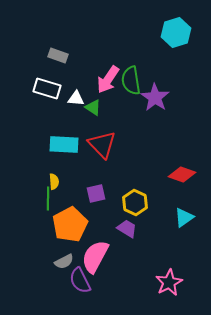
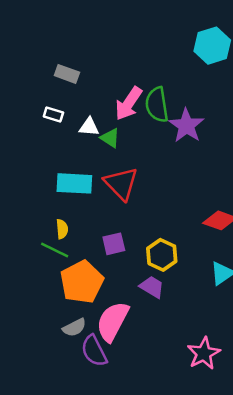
white rectangle: (47, 89) -> (53, 115), size x0.6
green line: (48, 199) -> (55, 250), turned -65

